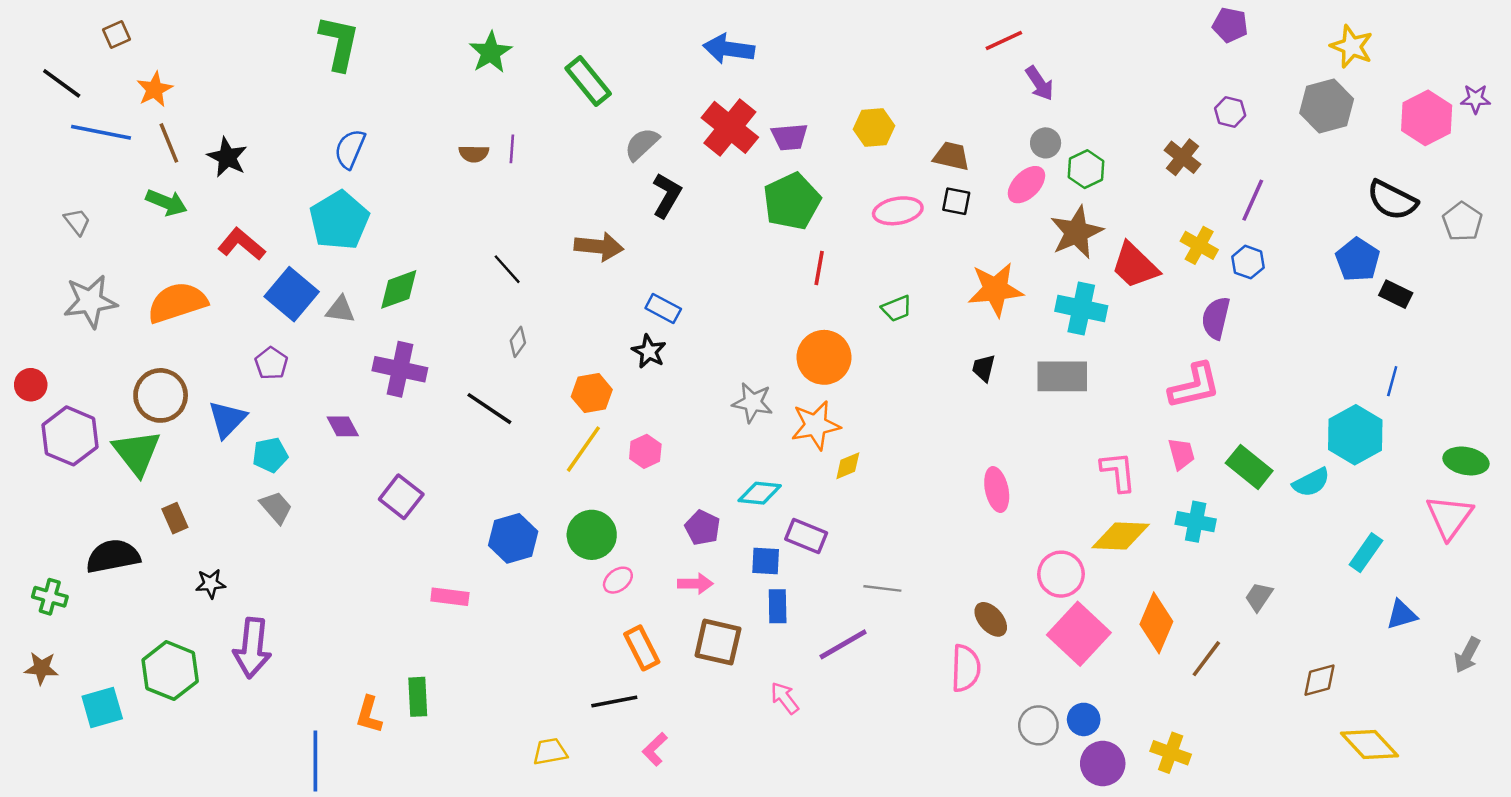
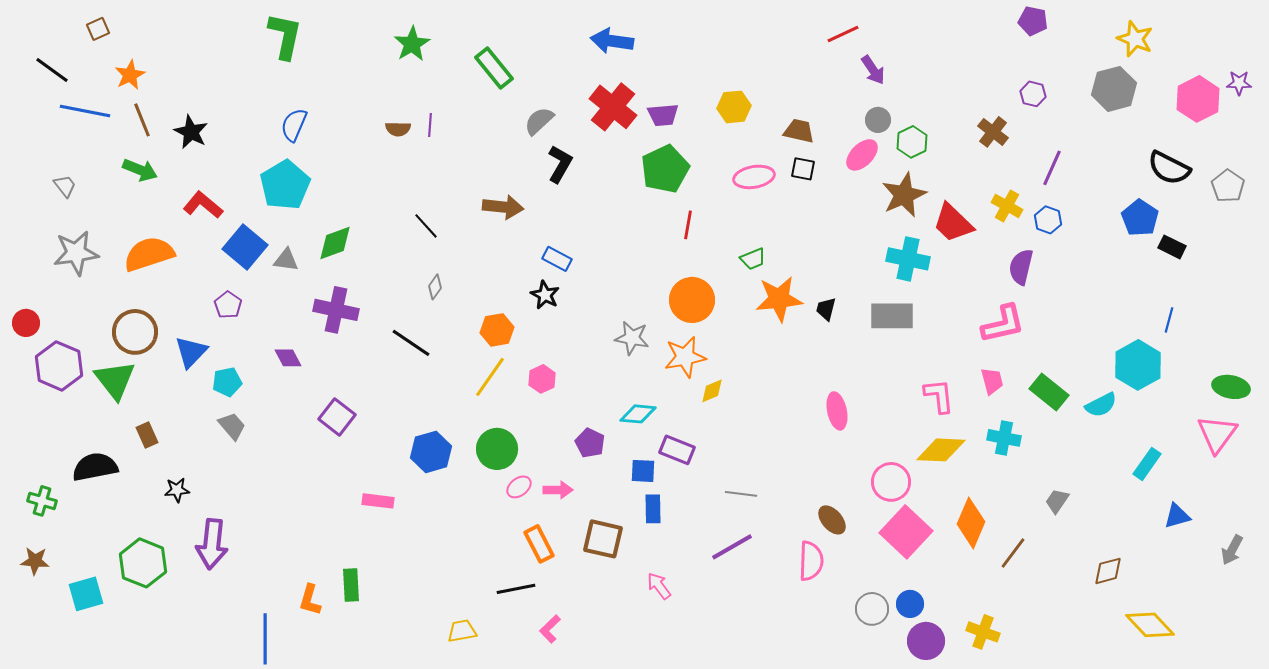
orange star: (996, 289) -> (779, 299), moved
pink arrow: (695, 584) -> (558, 490), moved
purple line: (843, 644) -> (732, 547), moved

